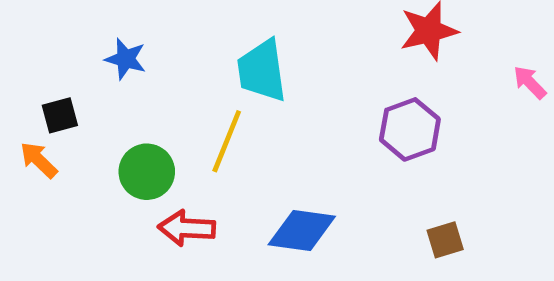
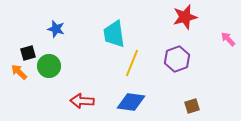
yellow line: (227, 141) -> (132, 63), moved
green circle: (147, 172) -> (49, 66), moved

